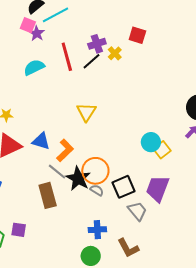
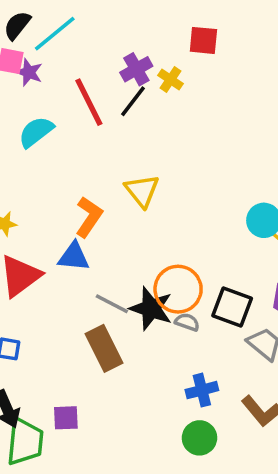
orange L-shape: (65, 150) -> (89, 217), moved
black square: (123, 187) -> (232, 307), turned -35

